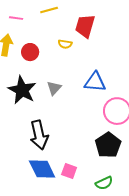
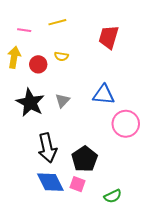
red trapezoid: (85, 26) -> (109, 37), moved
yellow semicircle: (65, 44) -> (61, 56), moved
black pentagon: (108, 145) -> (85, 159), moved

